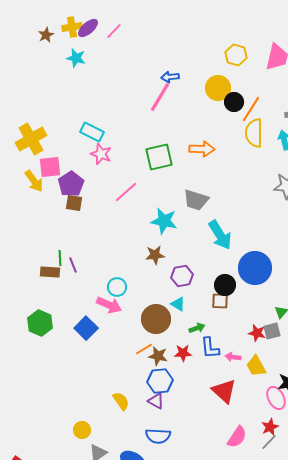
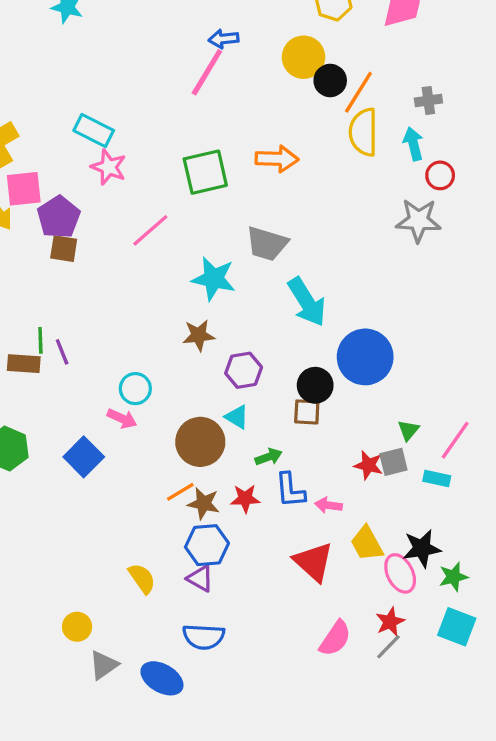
pink arrow: (109, 305) -> (122, 419), size x0.7
yellow trapezoid: (256, 366) -> (367, 543), moved

